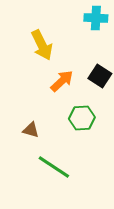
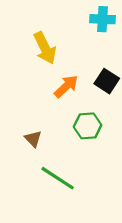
brown triangle: (31, 130) -> (33, 139), turned 30

